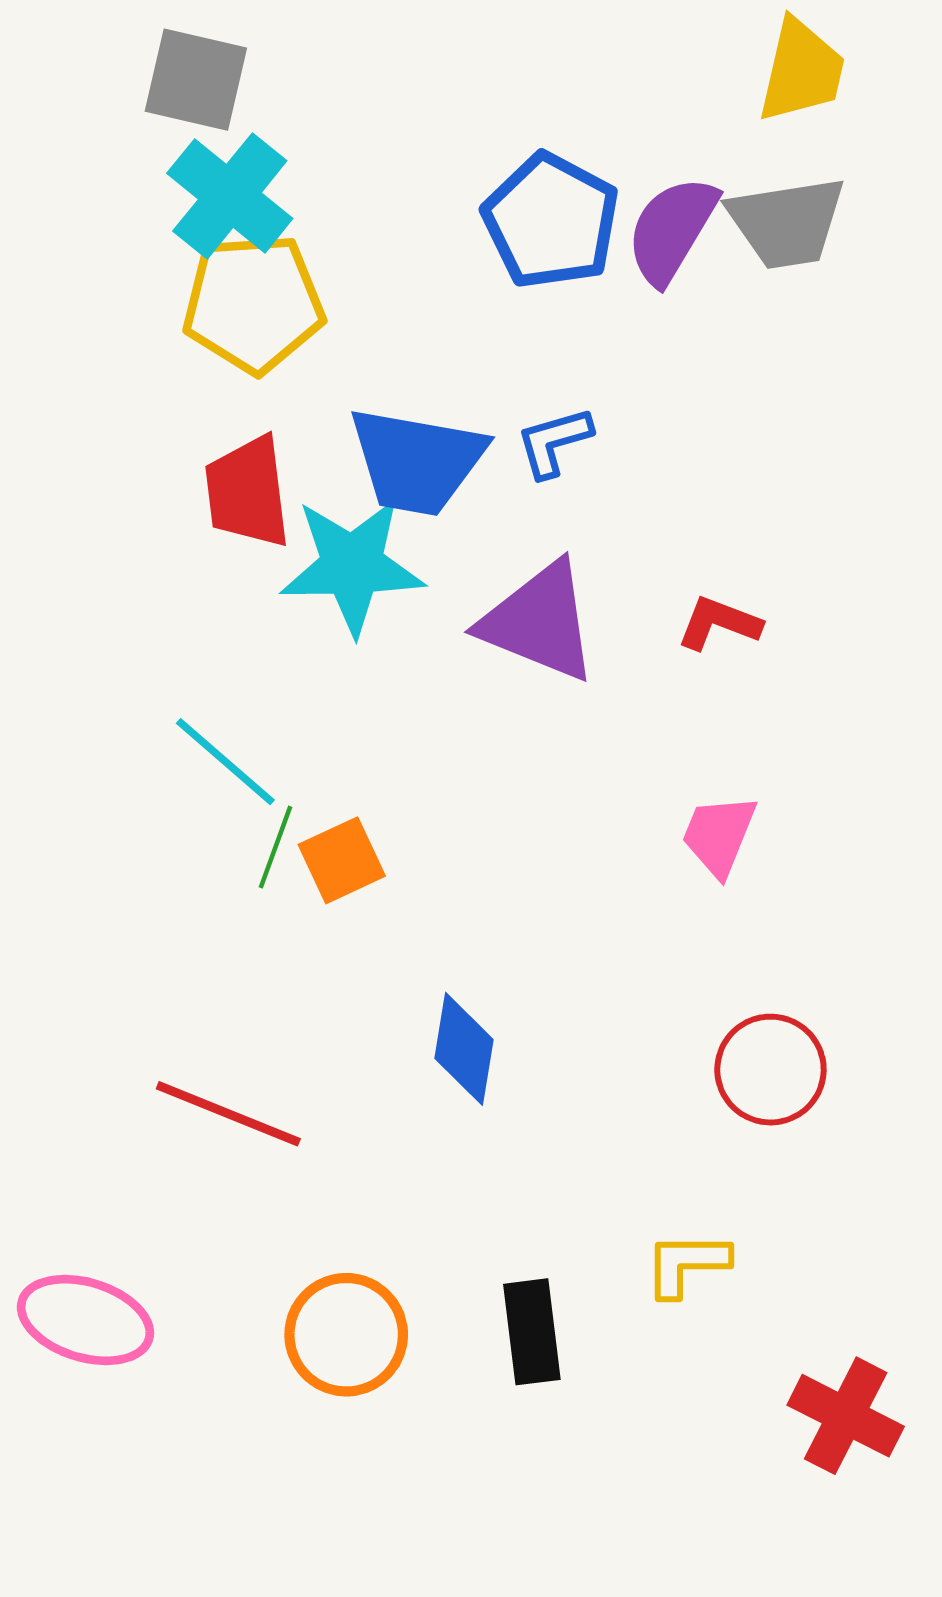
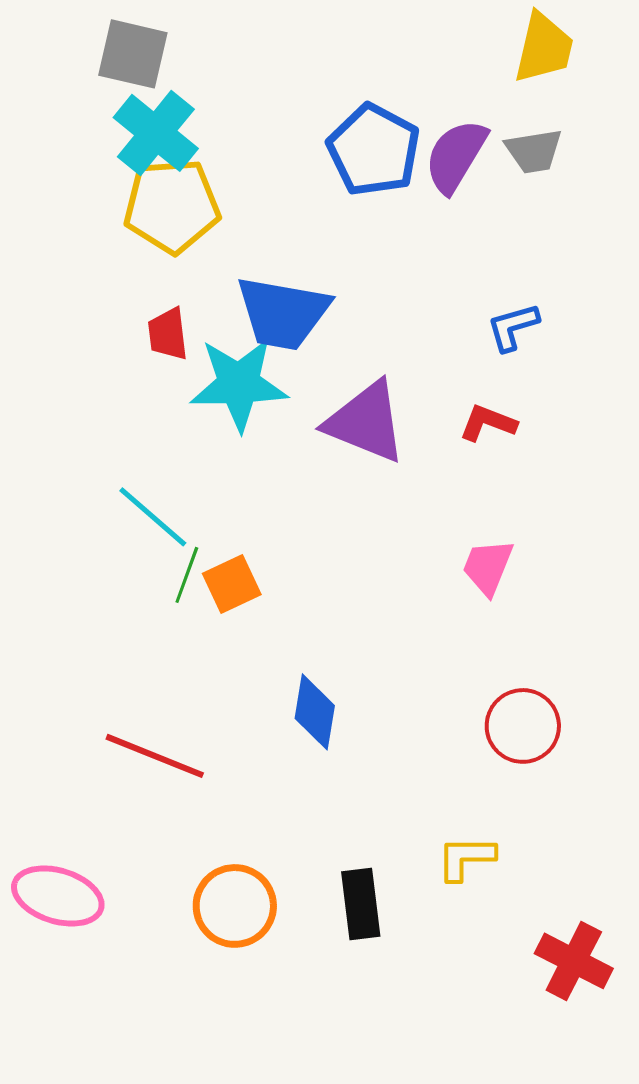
gray trapezoid: (787, 222) -> (534, 151), size x0.7
blue L-shape: (554, 442) -> (513, 327), moved
red trapezoid: (248, 492) -> (168, 334), size x0.7

